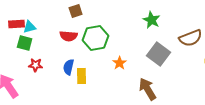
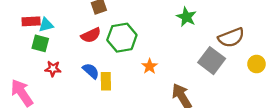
red semicircle: (69, 36) -> (91, 35), turned -30
gray square: (159, 54) -> (212, 61), moved
blue semicircle: (69, 67) -> (91, 71), turned 119

